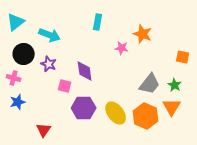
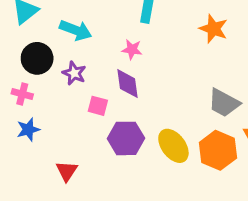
pink star: (122, 48) -> (132, 49), moved
gray trapezoid: (150, 84) -> (224, 103), turned 80

